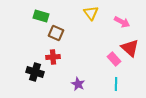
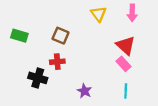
green rectangle: (41, 16) -> (19, 36), moved
pink arrow: (122, 22) -> (132, 13), moved, turned 63
red triangle: (130, 48) -> (126, 45), moved

